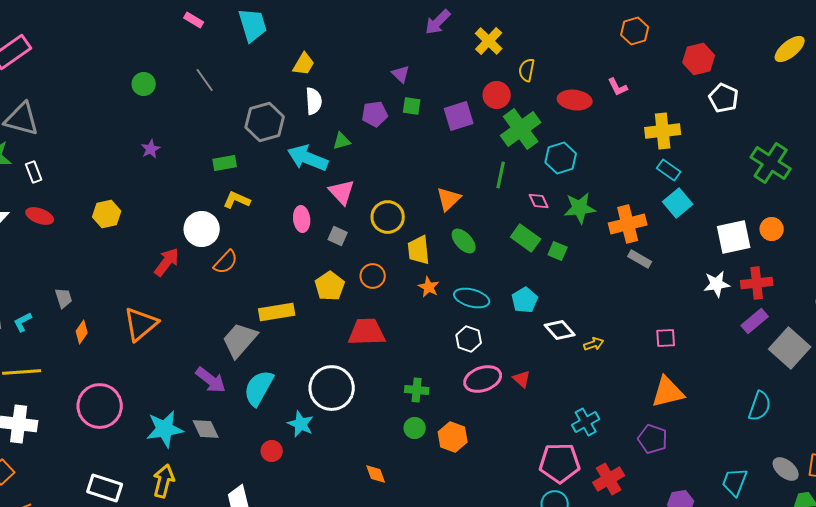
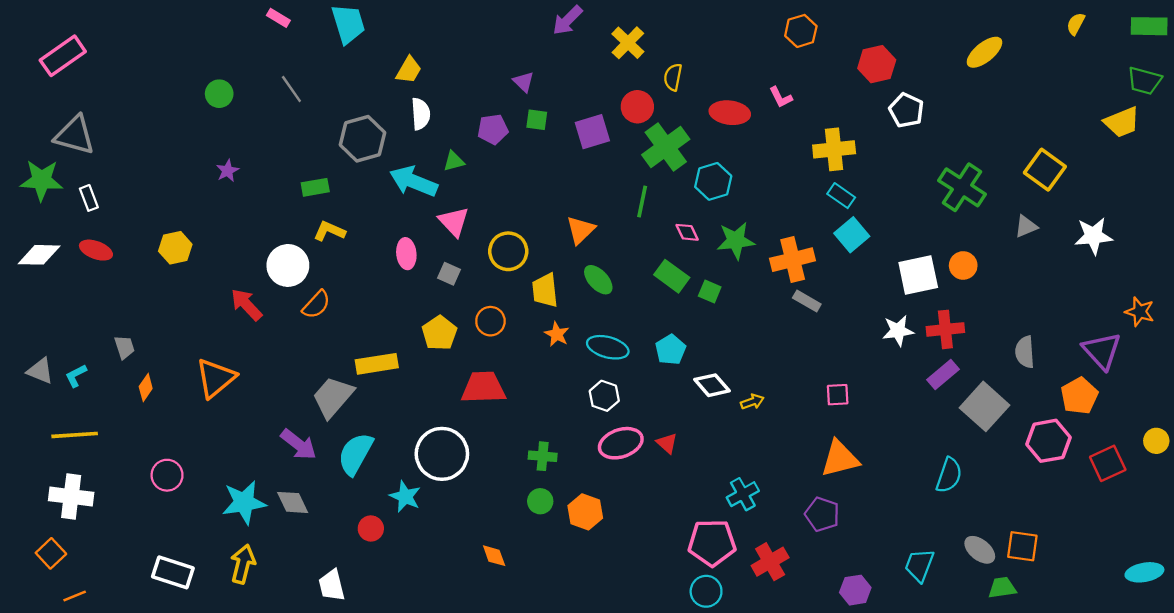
red arrow: (167, 262) -> (246, 305), turned -80
pink circle: (100, 406) -> (167, 475), size x0.6

